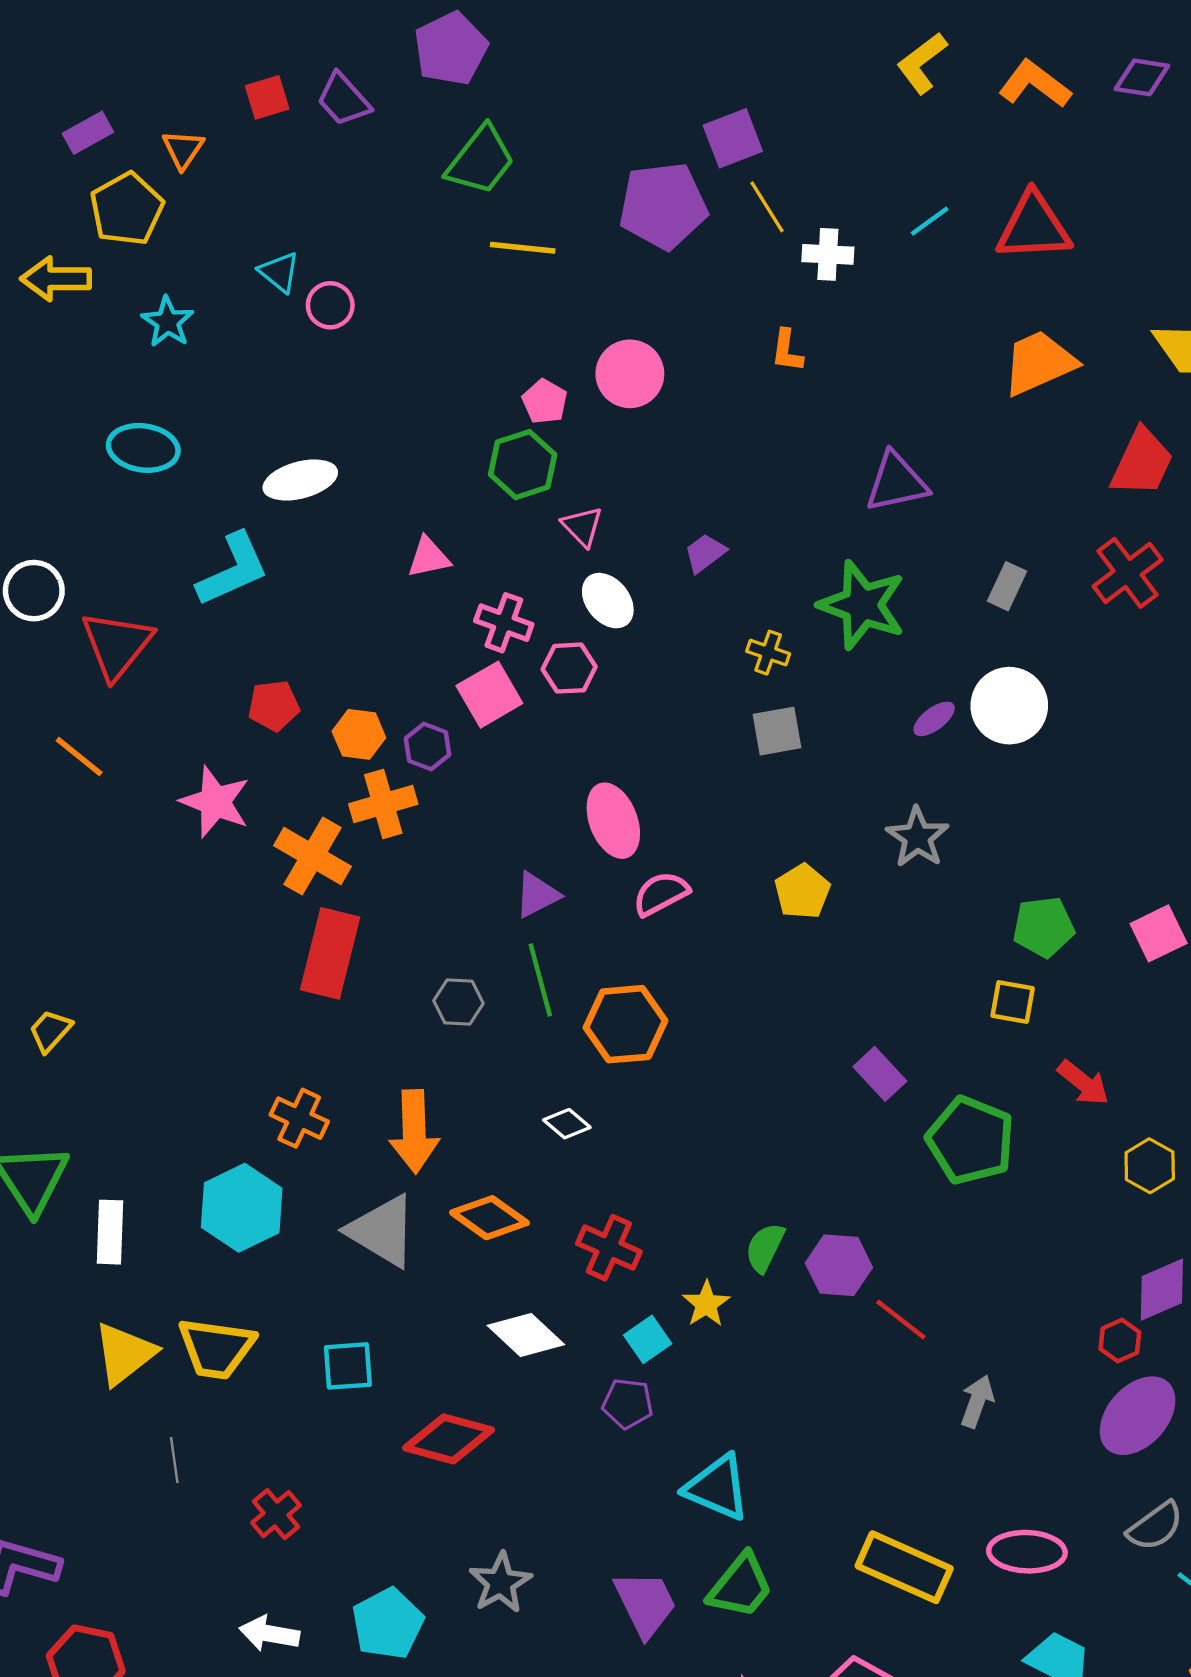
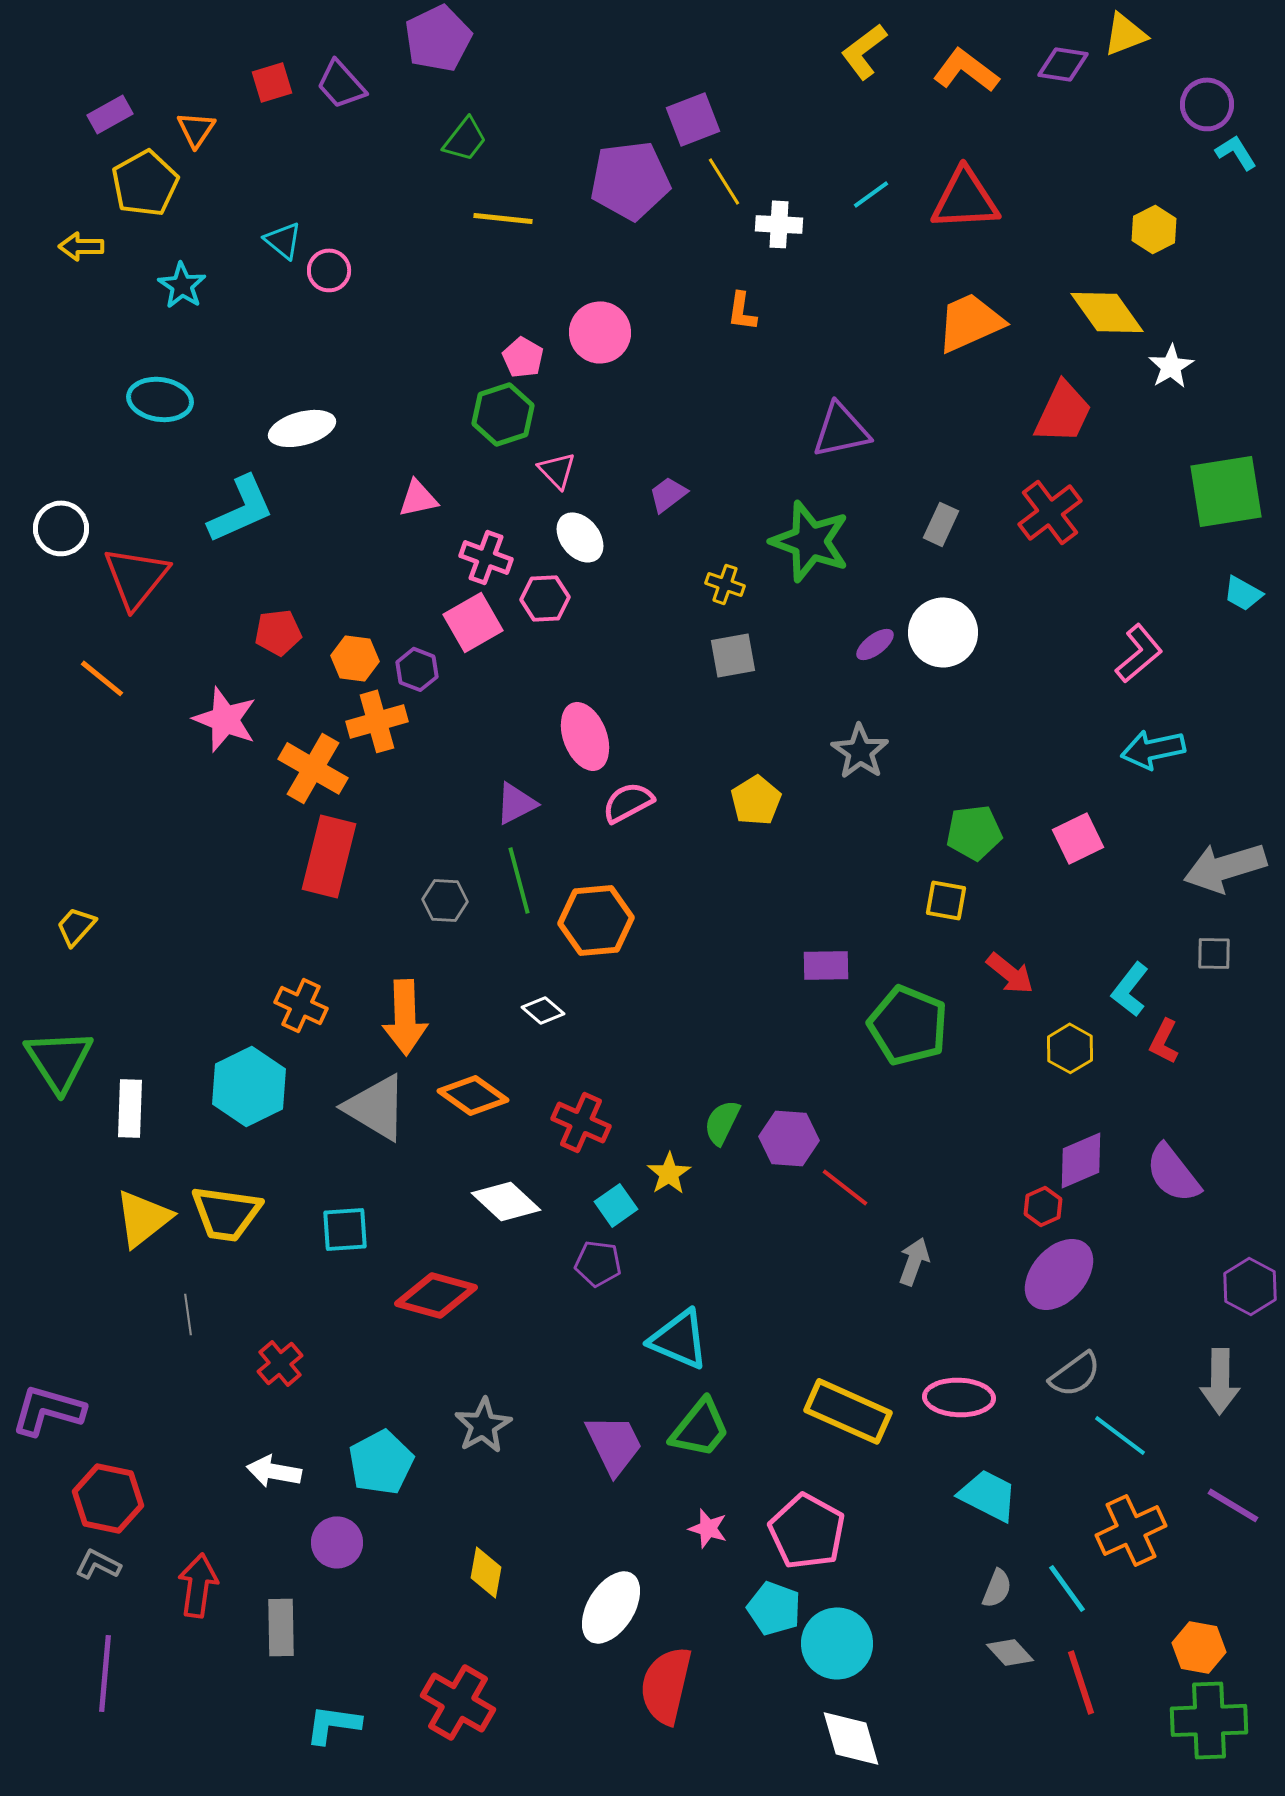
green trapezoid: (481, 160) -> (465, 139), size x0.7
yellow arrow: (56, 279) -> (81, 246), size x0.7
purple rectangle: (880, 1074) -> (826, 965), turned -48

